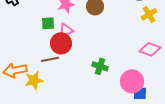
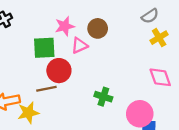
green square: (48, 23) -> (44, 48), size x1.5
pink triangle: (66, 30) -> (79, 46), moved
pink diamond: (150, 49) -> (160, 77), turned 50

